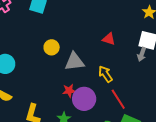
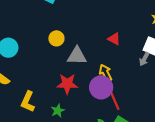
red star: (69, 91) -> (67, 84), size x1.5
purple circle: (84, 99) -> (101, 87), moved

